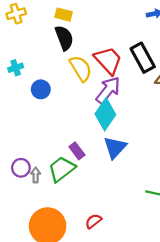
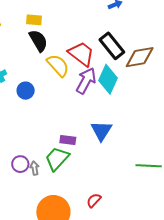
cyan diamond: (105, 114) -> (108, 79), moved
purple rectangle: (77, 151) -> (68, 140), turned -35

